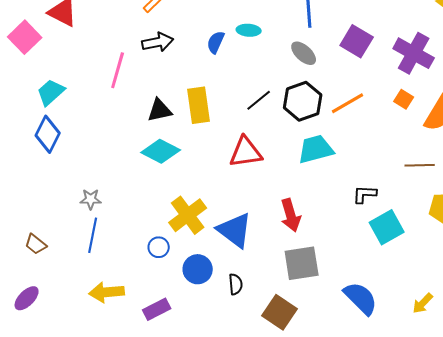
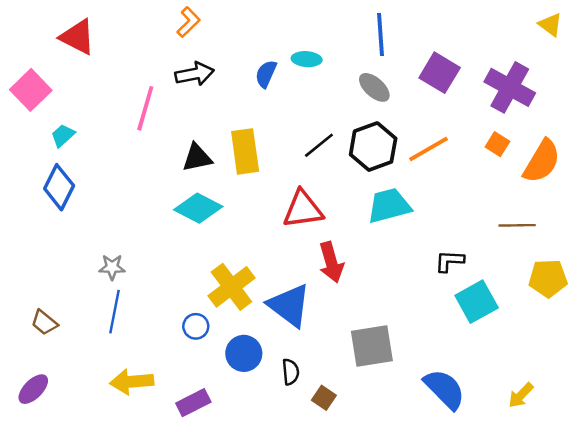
pink square: (25, 37) -> (31, 90), moved
cyan trapezoid: (51, 92) -> (63, 135), size x0.7
red arrow: (291, 215) -> (331, 262), moved
brown square: (280, 312) -> (324, 398), moved, size x0.6

